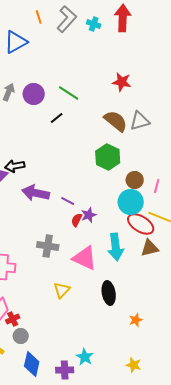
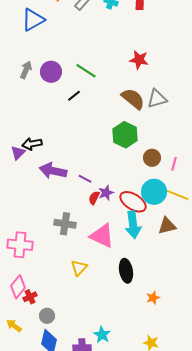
cyan circle: (131, 202) -> (154, 192), moved
red ellipse: (141, 224) -> (133, 202), moved
gray circle: (21, 336) -> (47, 316), moved

